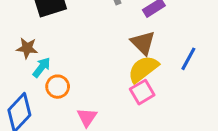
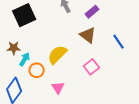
blue line: (188, 59) -> (118, 42), turned -56
yellow semicircle: (143, 69) -> (57, 55), moved

